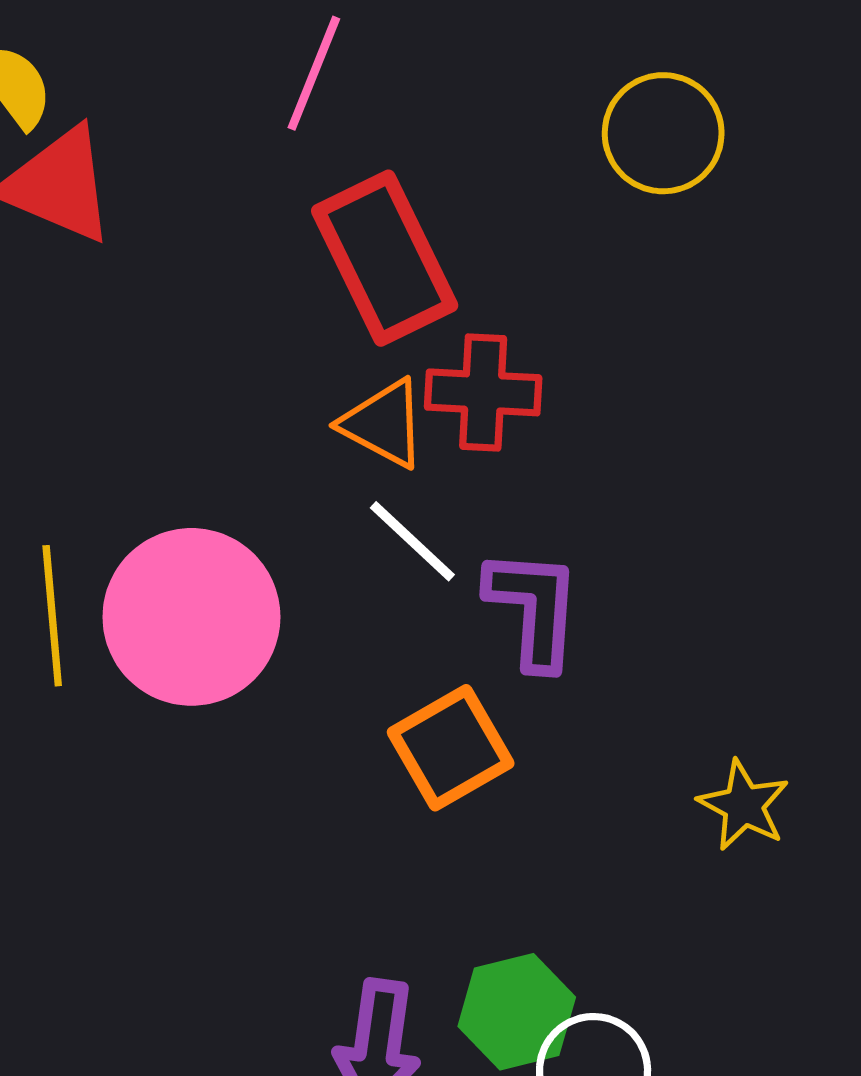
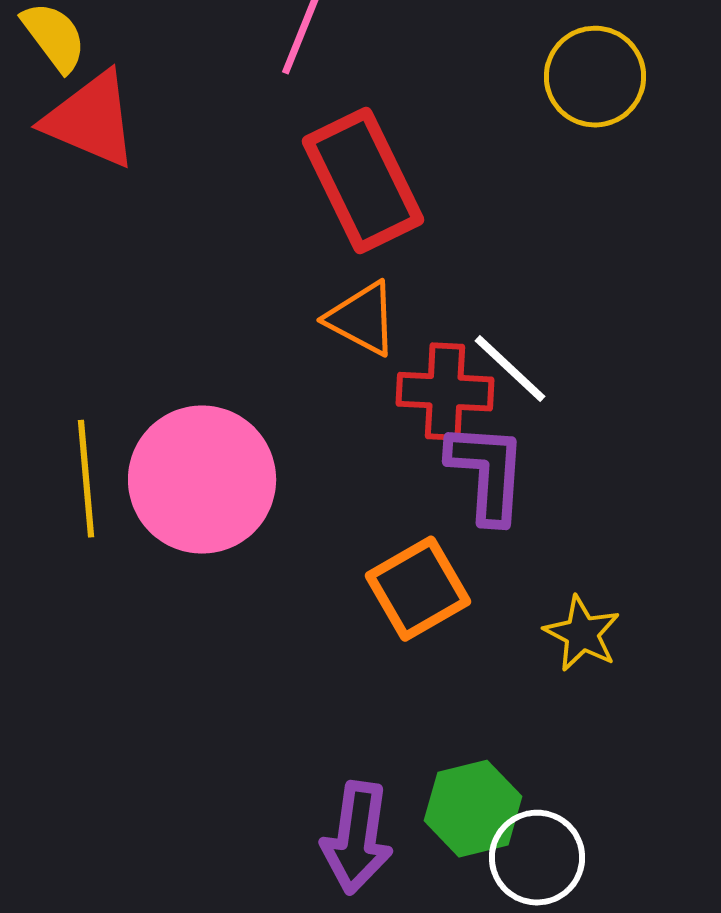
red cross: (483, 392) -> (445, 392), moved
white line: (412, 541) -> (510, 369), moved
yellow star: (744, 805) -> (582, 634), moved

